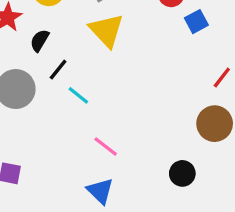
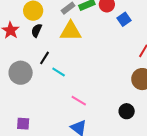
yellow triangle: (106, 30) -> (71, 31), turned -40
black semicircle: (40, 40) -> (37, 30), moved

